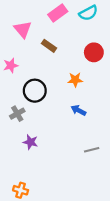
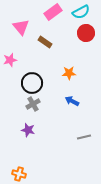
red circle: (94, 52) -> (86, 33), moved
gray cross: (17, 114) -> (33, 104), moved

